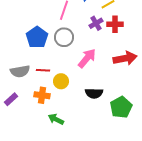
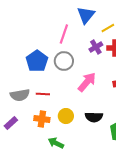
yellow circle: (61, 81) -> (66, 116), moved

